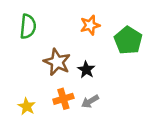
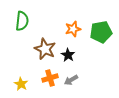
orange star: (90, 25) -> (73, 29), moved
green pentagon: (128, 40) -> (101, 32), turned 30

